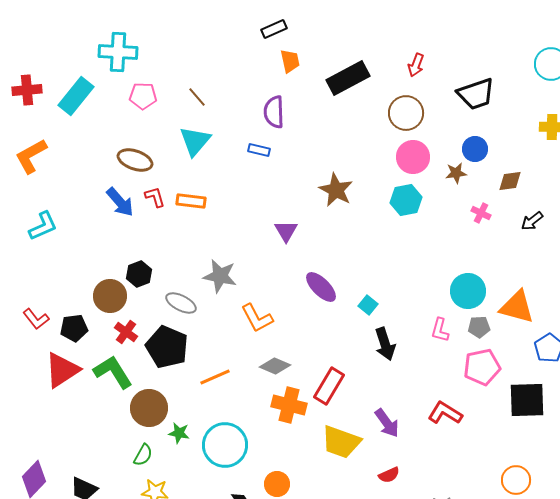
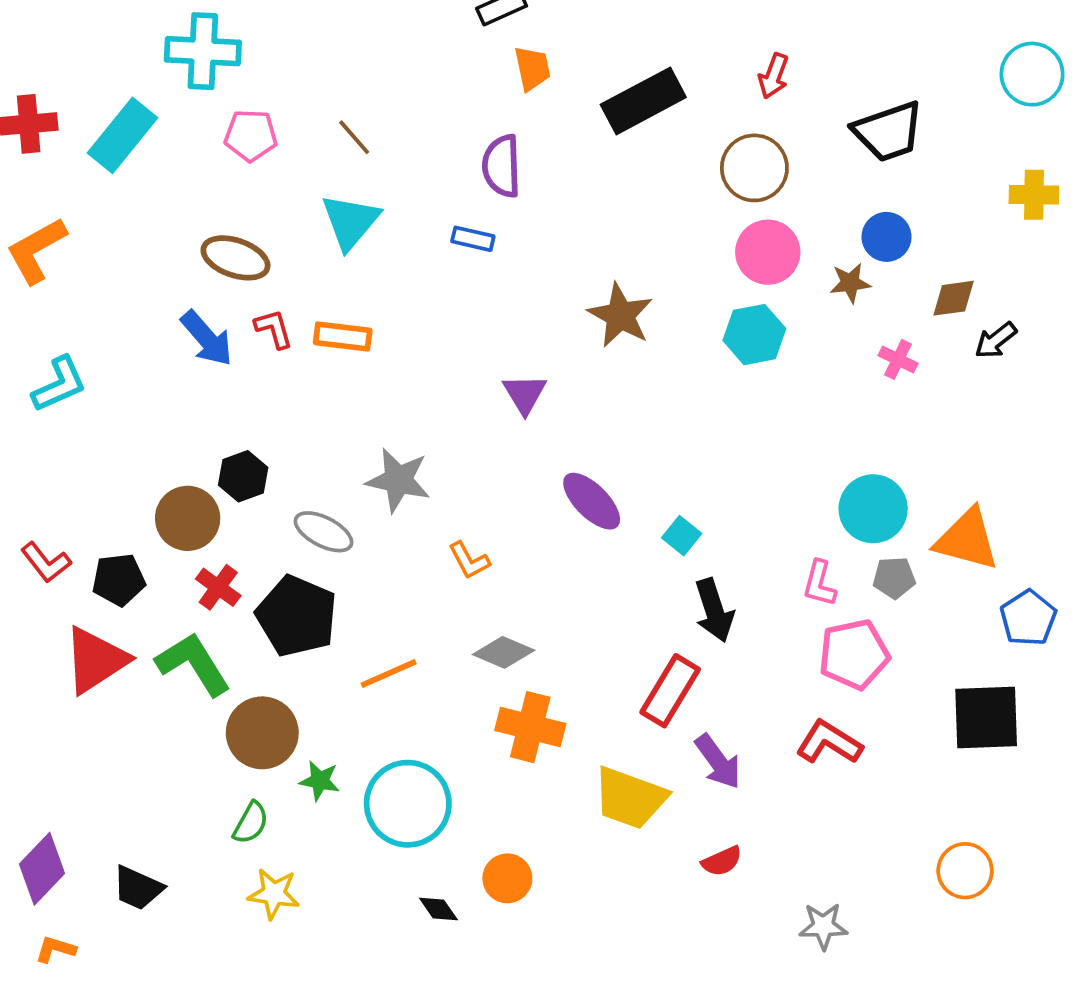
black arrow: (532, 221) -> (996, 340), moved
orange L-shape: (257, 318) -> (469, 560), size x0.7
pink pentagon: (482, 367) -> (854, 654), moved
red rectangle: (329, 386) -> (670, 691), moved

